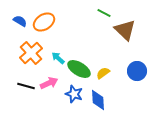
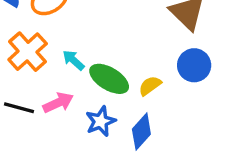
blue circle: (137, 71) -> (194, 65), moved
blue star: (74, 94) -> (101, 121), turned 30
blue diamond: (98, 100) -> (141, 132), turned 45

